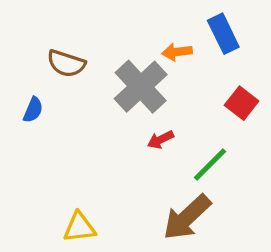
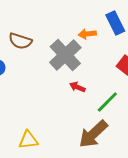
red arrow: (160, 140) -> (77, 87), turned 49

